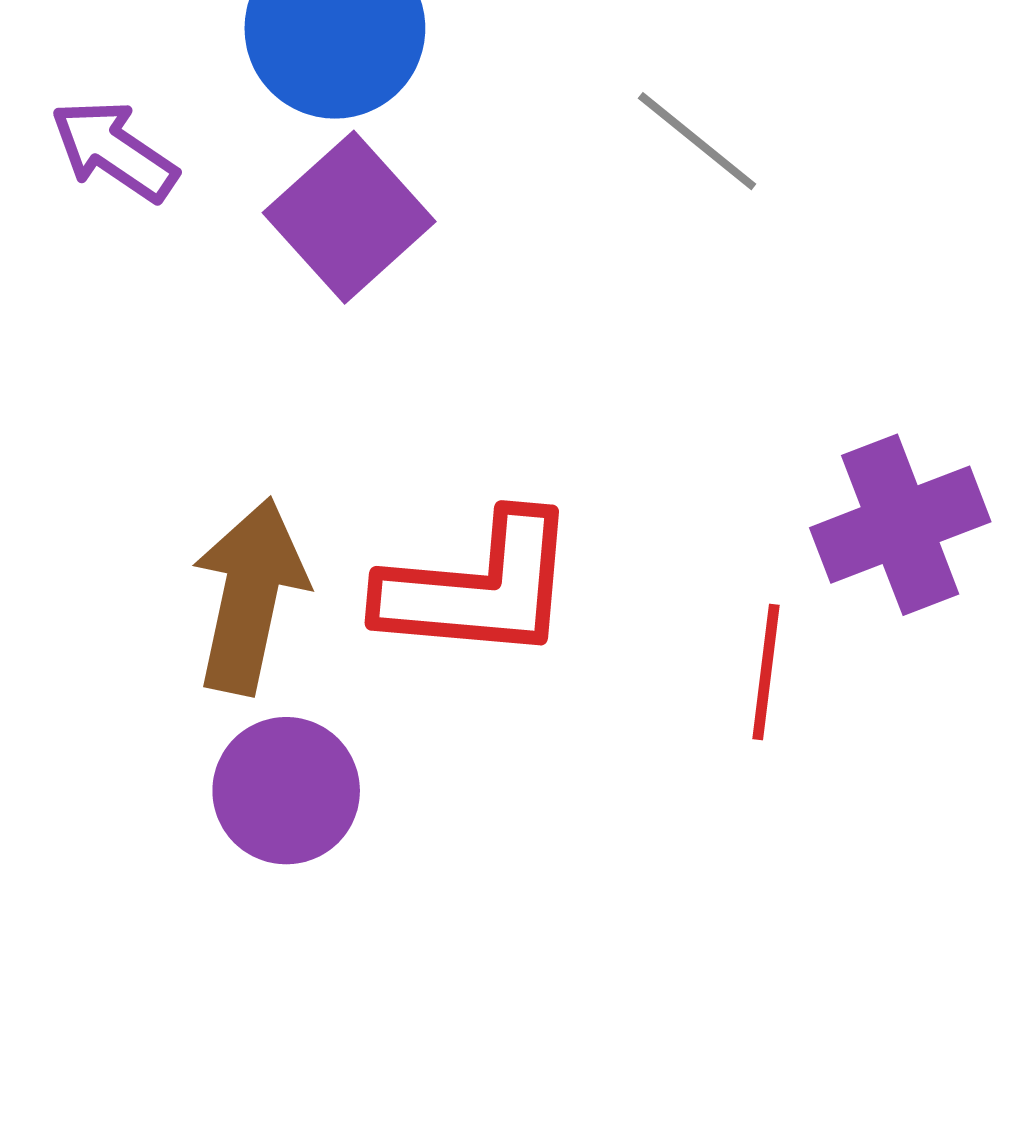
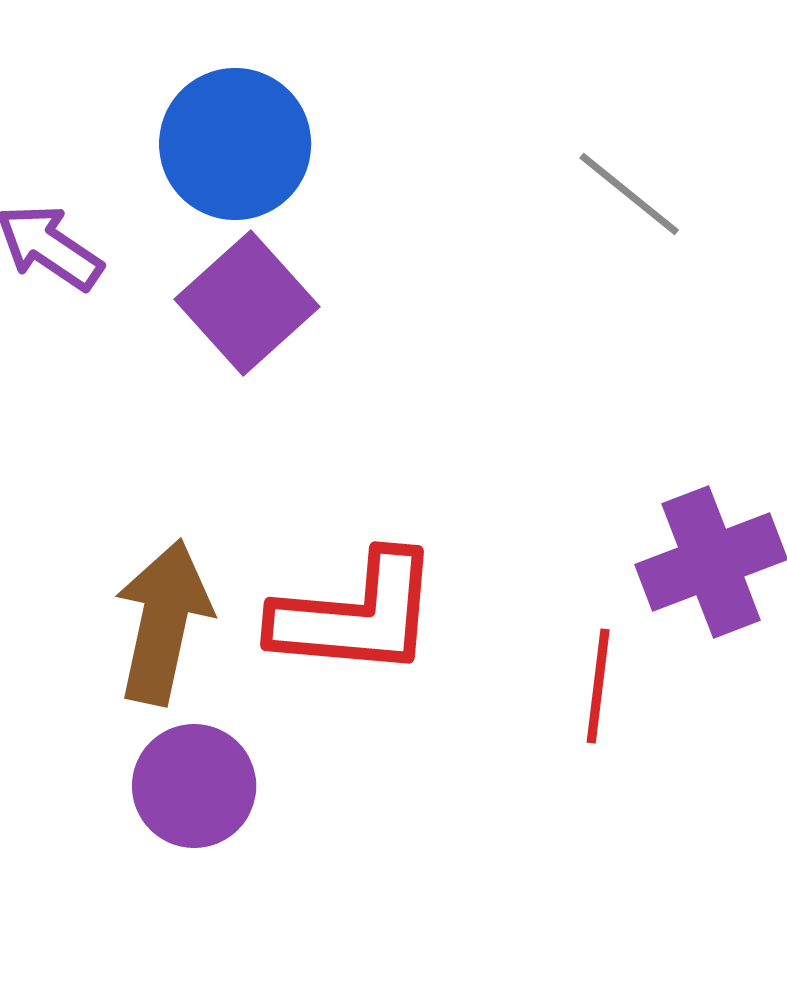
gray line: (697, 141) -> (629, 194), moved

